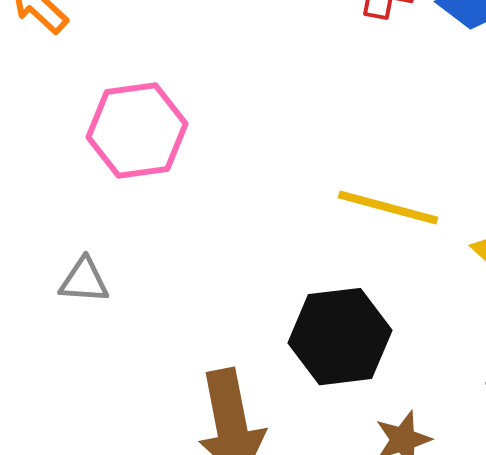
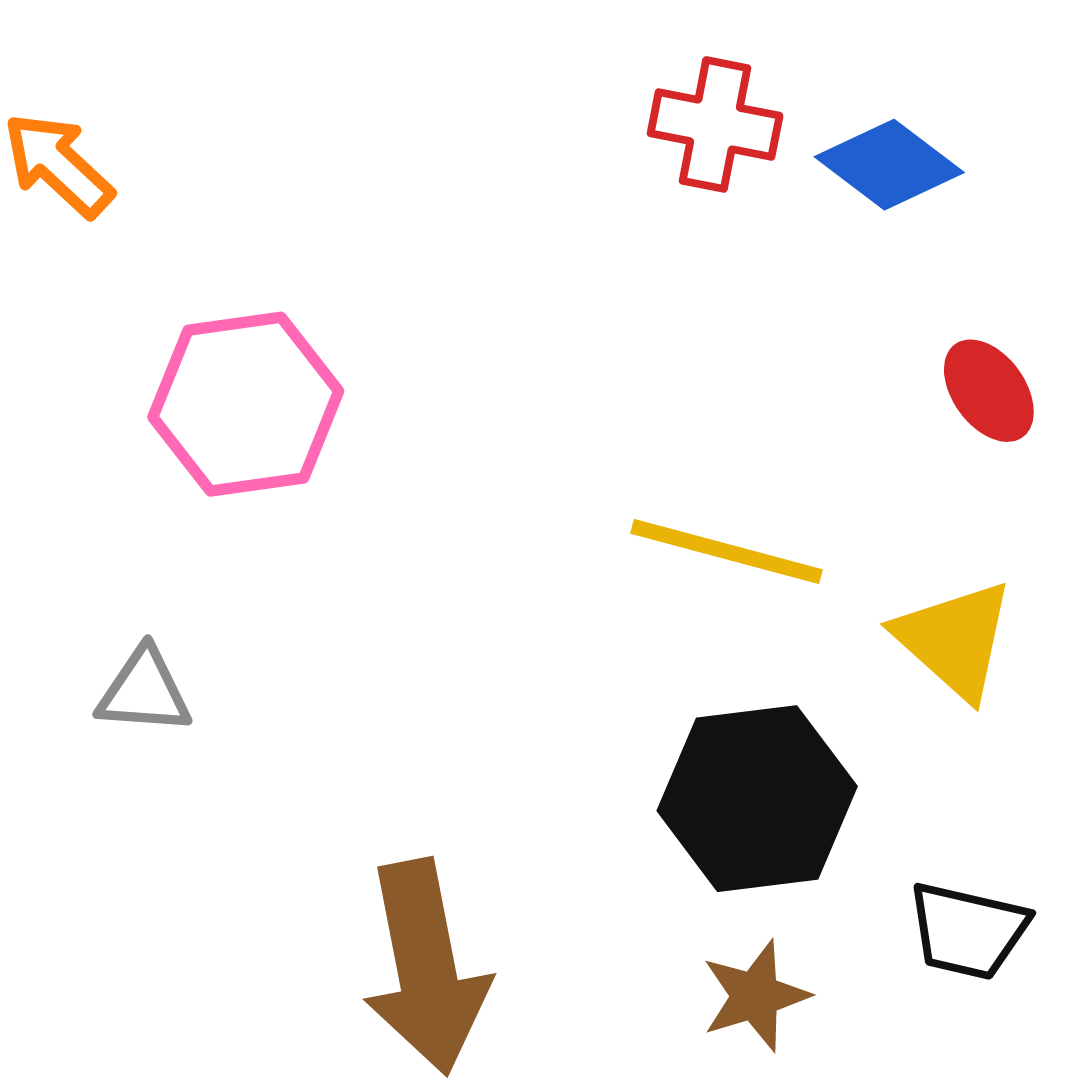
black hexagon: (340, 337) -> (757, 799), moved

